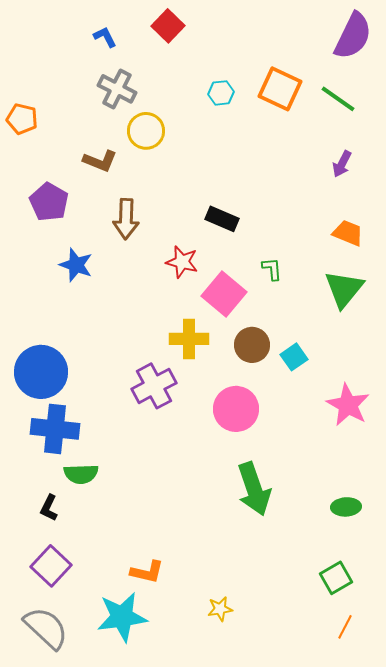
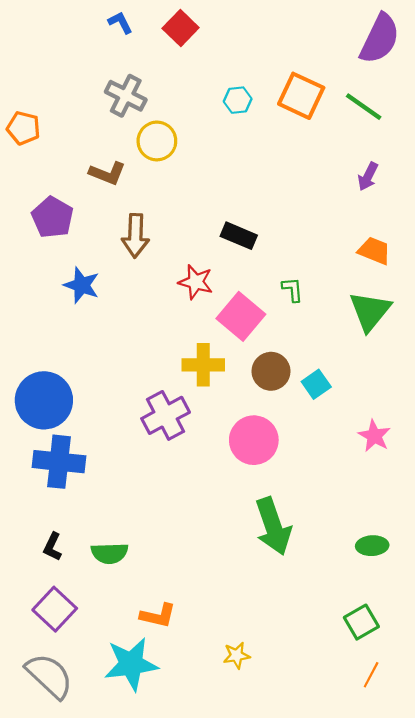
blue L-shape: (105, 37) -> (120, 23), moved
pink star: (348, 405) -> (374, 436), size x0.7
green semicircle: (81, 474) -> (110, 553), moved

